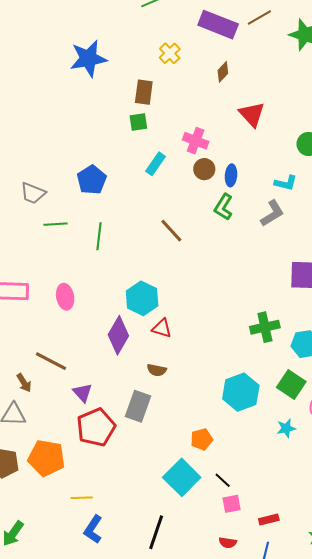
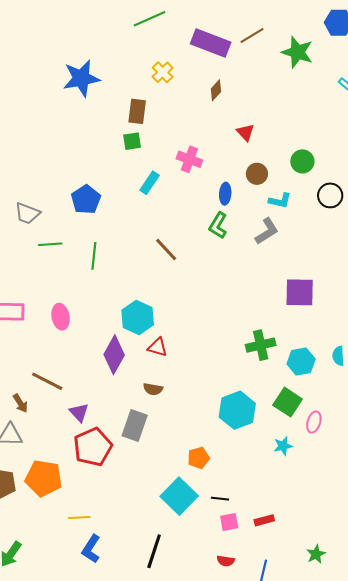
red triangle: (252, 114) -> (245, 132), size x0.7
brown circle: (204, 169) -> (257, 174), moved
black line: (223, 480) -> (220, 499), turned -36
red rectangle: (269, 520) -> (264, 520), moved

